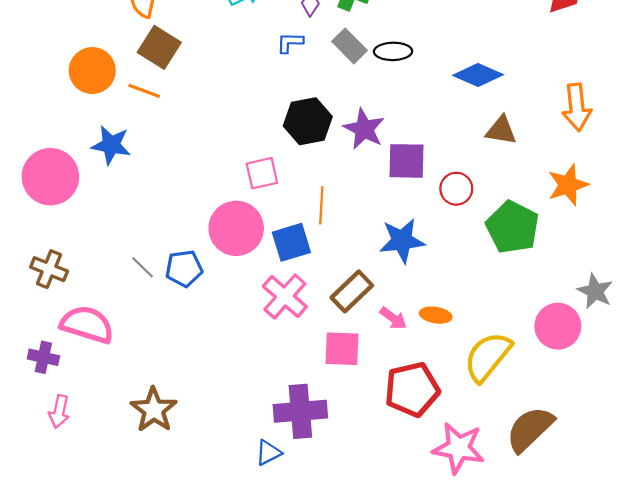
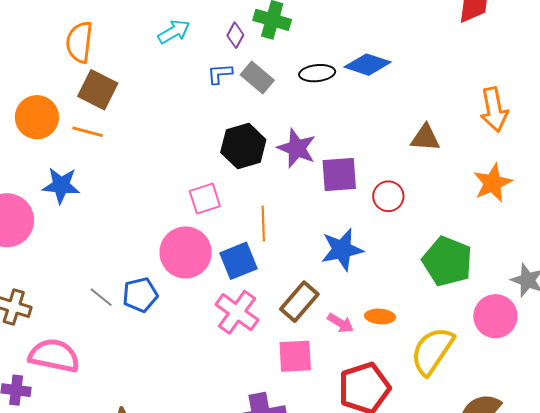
gray rectangle: (349, 46) -> (257, 77), moved
blue diamond: (478, 75) -> (368, 65), moved
green pentagon: (512, 227) -> (447, 261), moved

